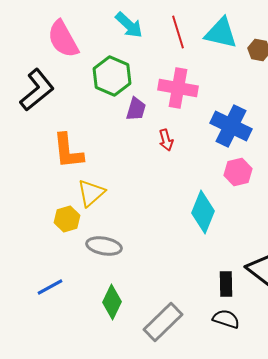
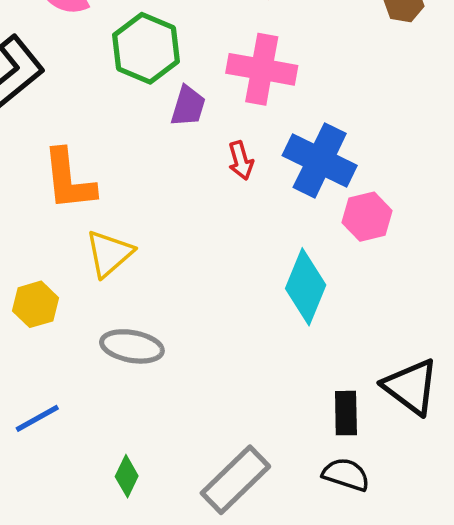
blue cross: (231, 126) -> (320, 160), moved
yellow hexagon: (67, 219) -> (35, 304), moved
green diamond: (112, 302) -> (127, 476), moved, size x0.7

